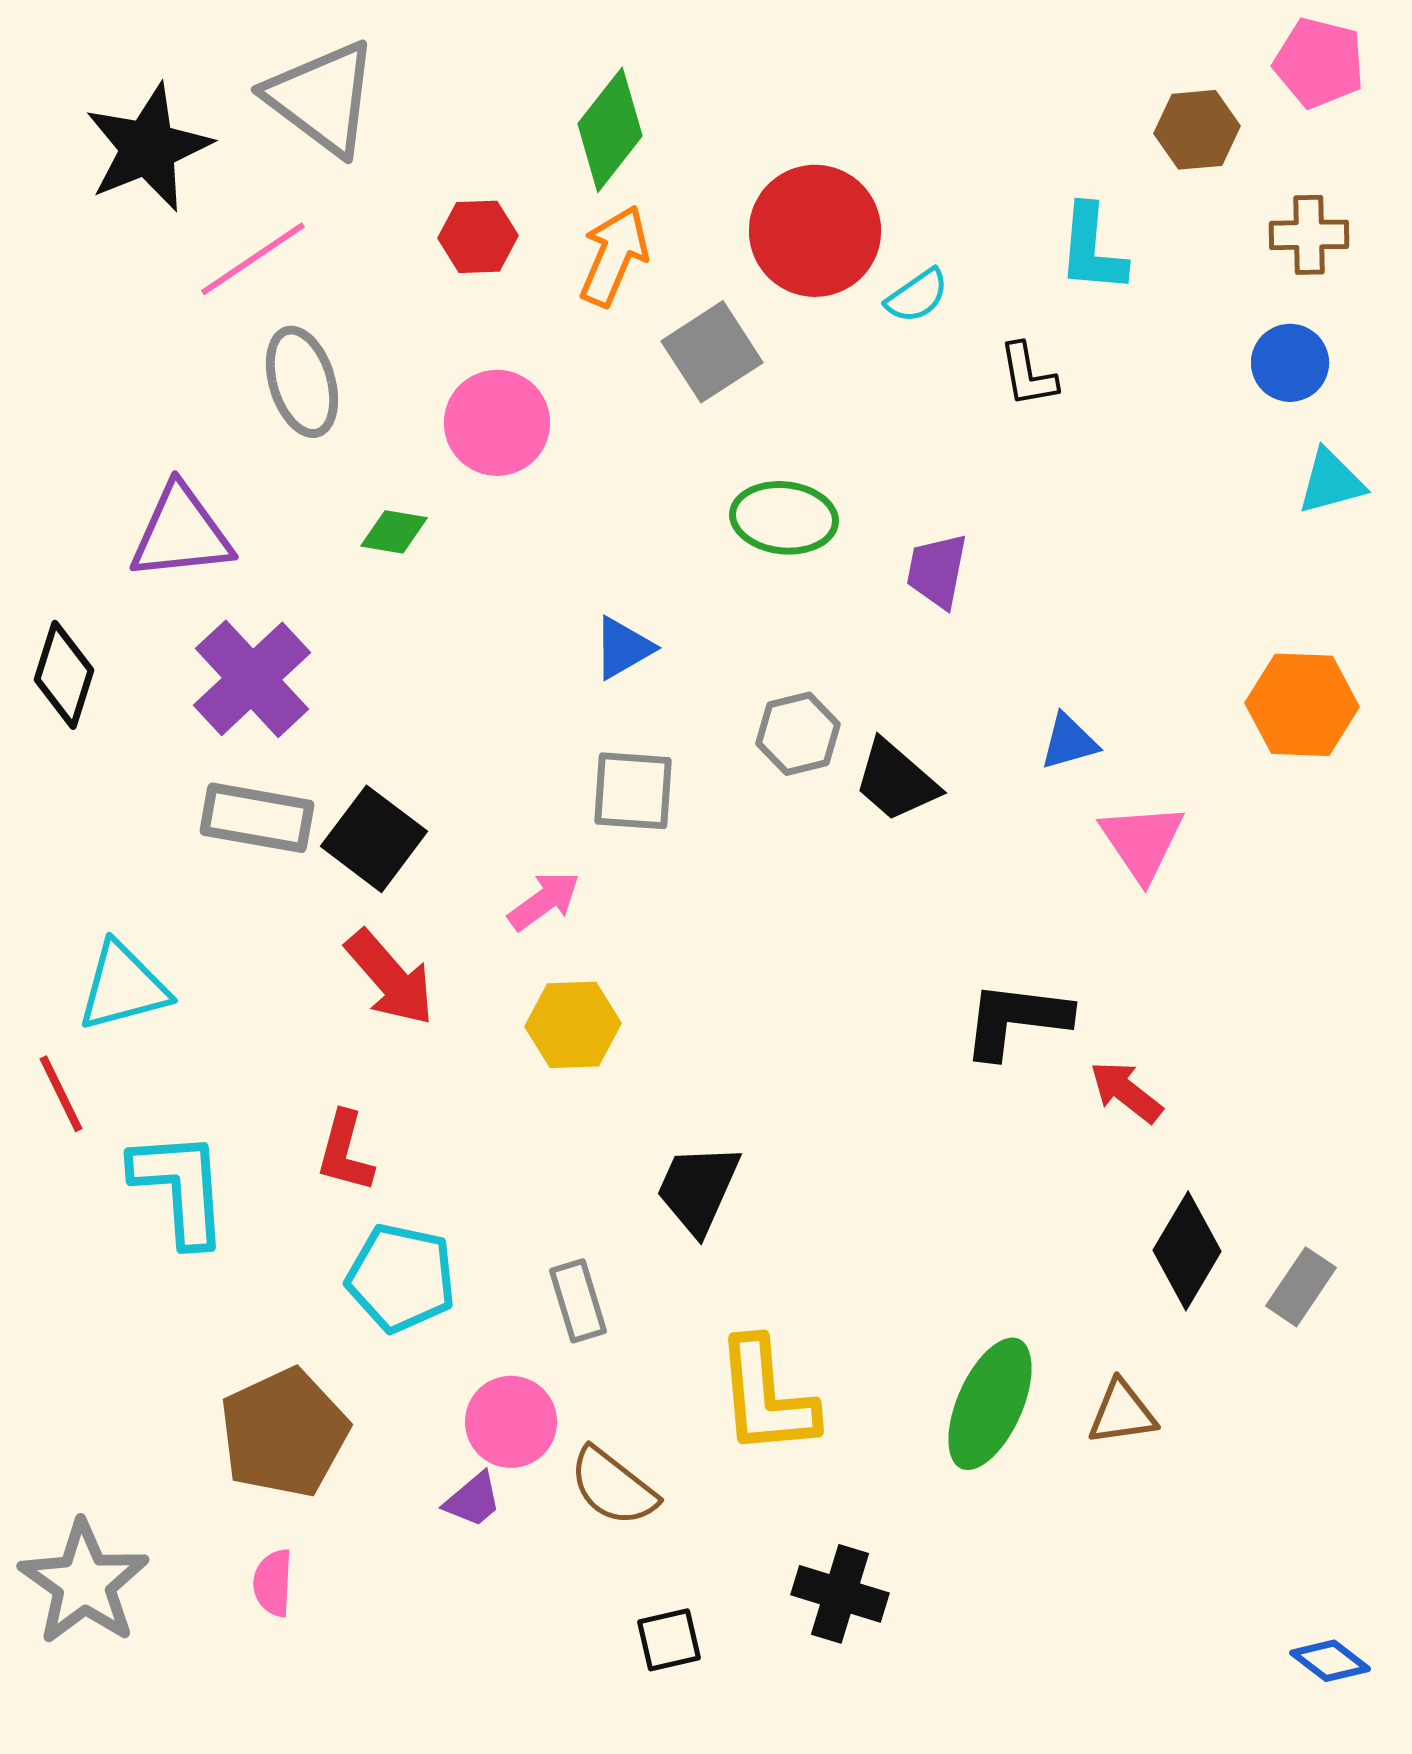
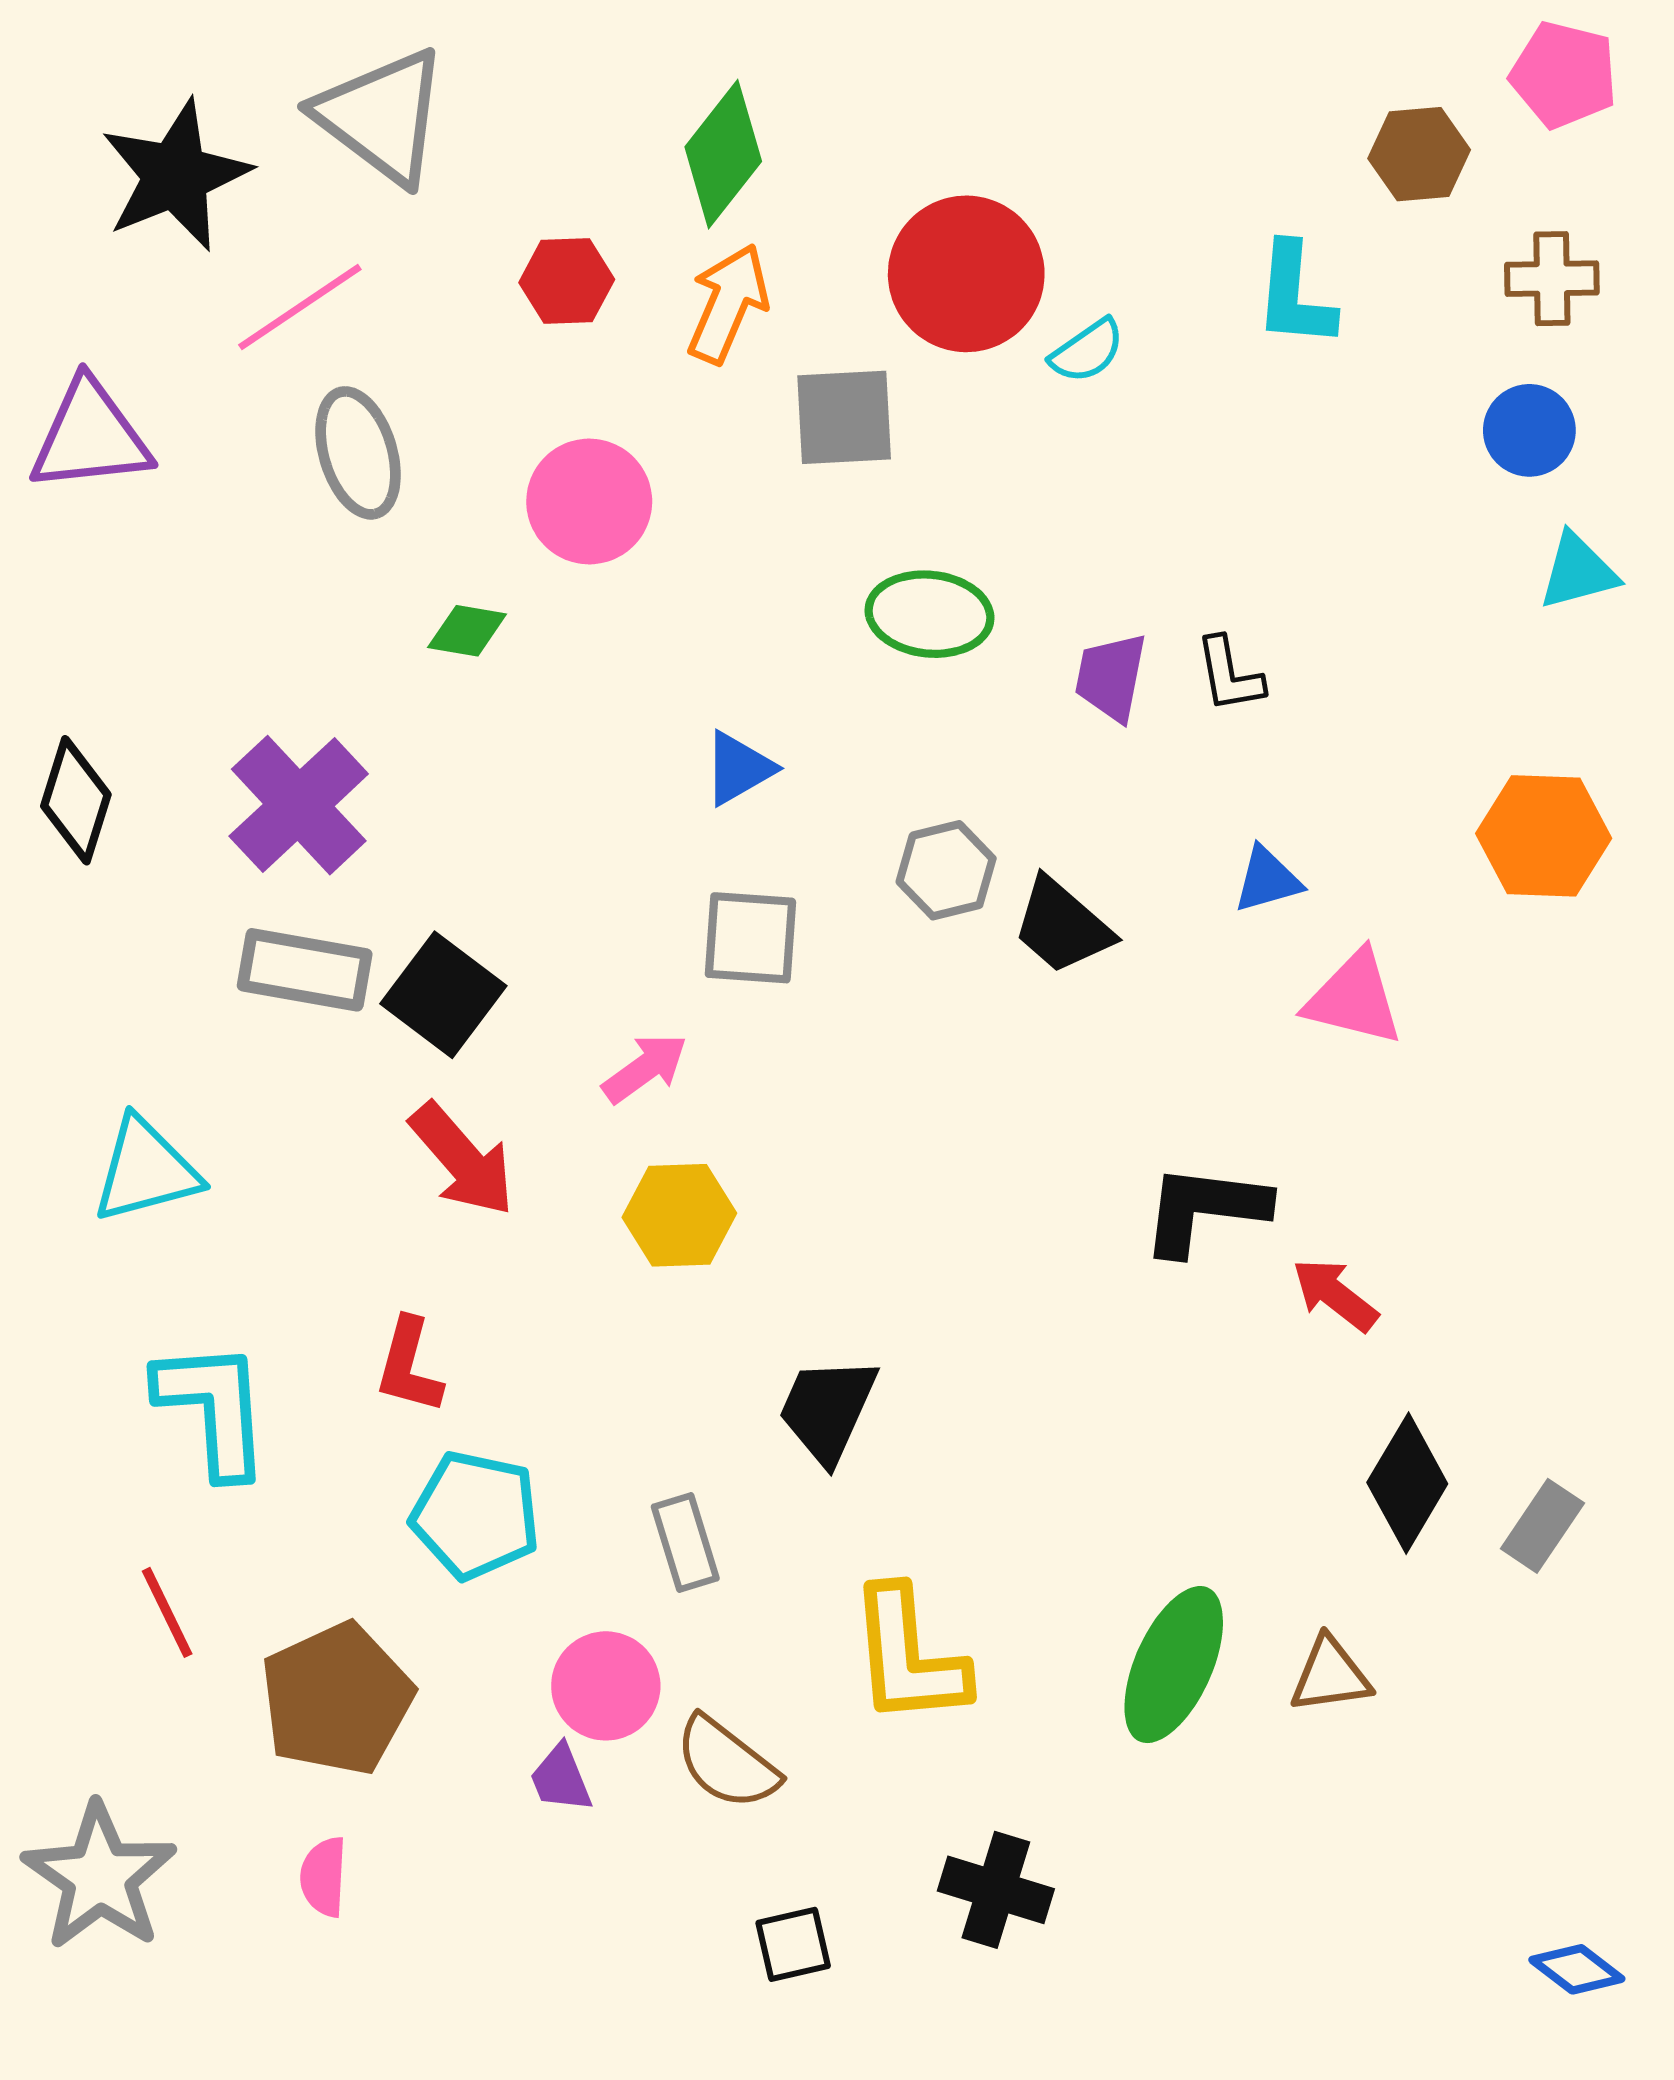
gray square: (712, 352) -> (844, 417), turned 30
black L-shape: (1028, 375) -> (1229, 675), moved
purple triangle: (181, 533) -> (90, 436), moved
pink triangle: (1142, 842) -> (1354, 998), turned -42
red line: (61, 1094) -> (167, 1612), moved
purple trapezoid: (473, 1500) -> (561, 1778), turned 108

